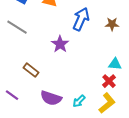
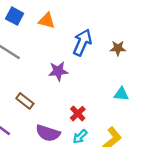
purple star: (60, 44) -> (58, 71), turned 30
red cross: (109, 81) -> (78, 114), moved

